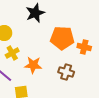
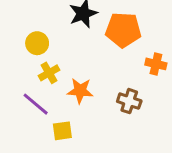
orange pentagon: (62, 38) -> (123, 30), moved

